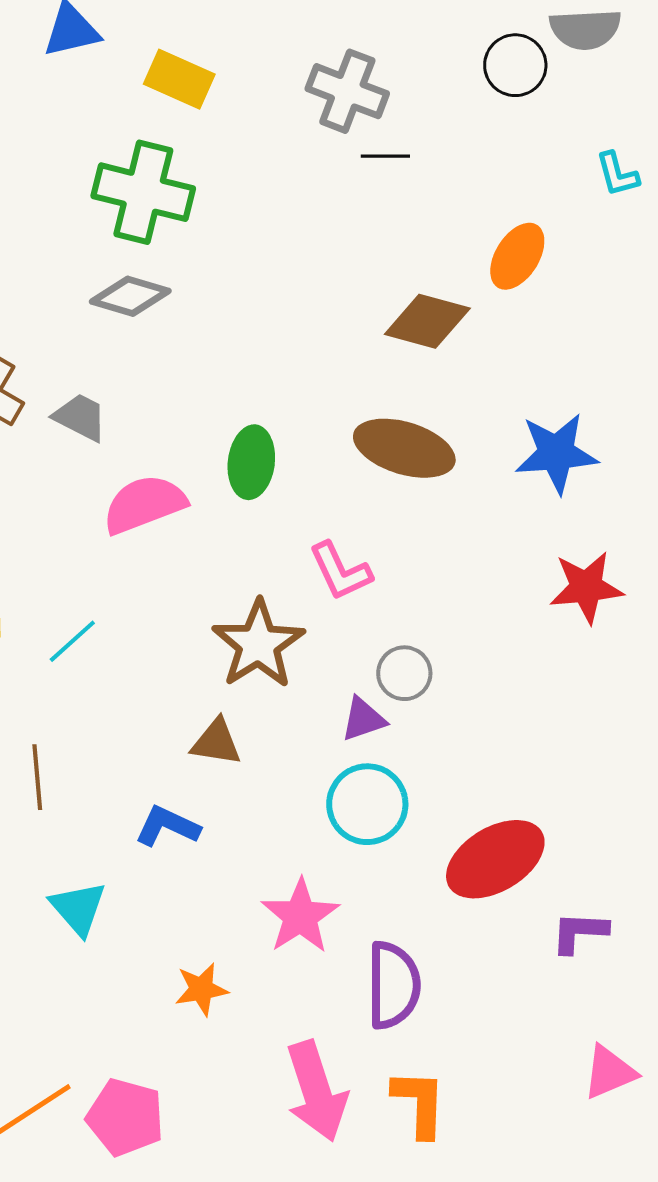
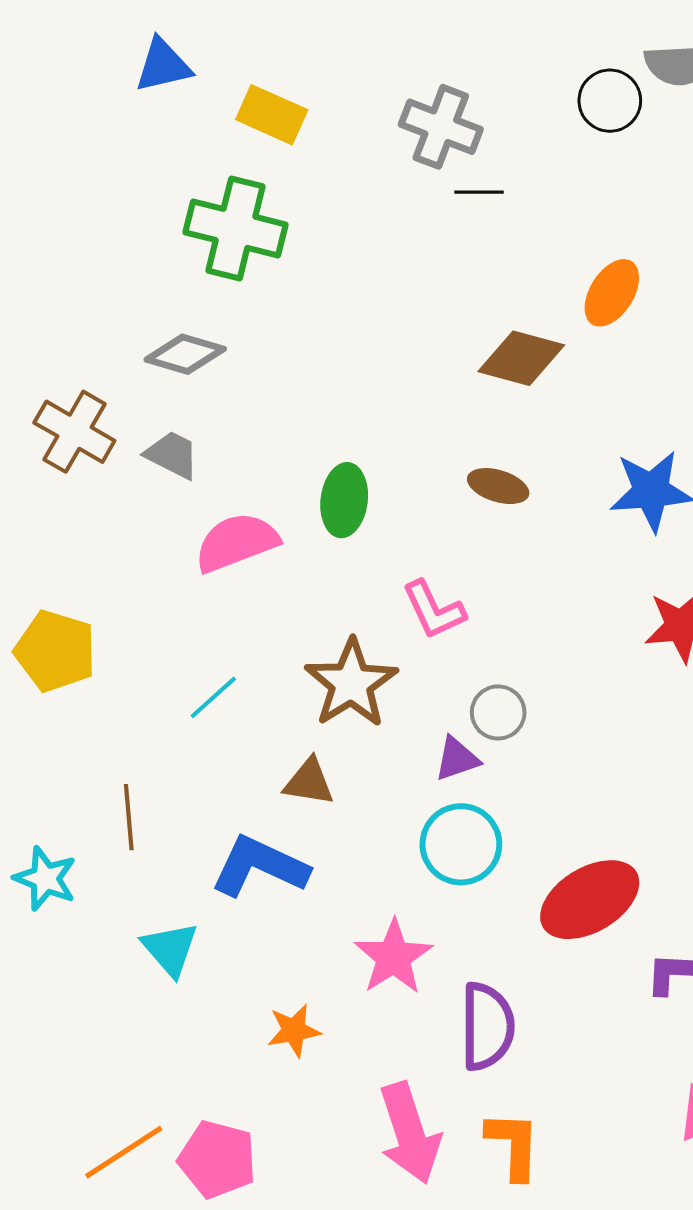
gray diamond: (130, 296) -> (185, 354), moved
brown ellipse: (404, 448) -> (498, 486), size x0.6
cyan line: (72, 641) -> (213, 697), moved
blue L-shape: (167, 826) -> (260, 866), size x1.5

